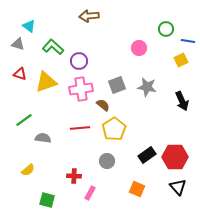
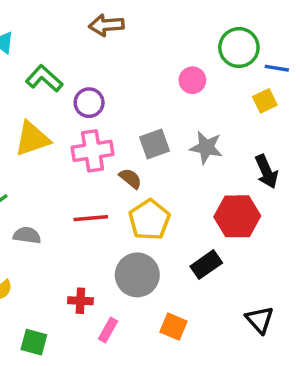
green circle: (166, 29) -> (239, 48), size x1.5
red hexagon: (175, 157) -> (237, 216), moved
gray circle: (107, 161) -> (137, 275), size x1.6
orange square: (137, 189) -> (173, 327), moved

